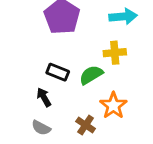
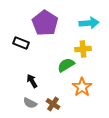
black rectangle: (58, 72) -> (21, 43), moved
brown cross: (86, 125) -> (53, 104), moved

